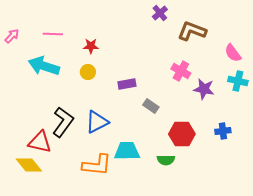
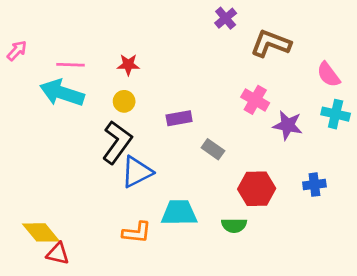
pink line: (53, 34) -> (71, 65), moved
black L-shape: (63, 122) -> (117, 142), moved
red triangle: (40, 142) -> (58, 254), moved, size x0.7
orange L-shape: (97, 165) -> (137, 232), size x0.7

